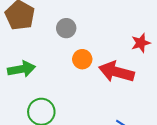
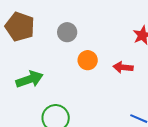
red arrow: (116, 72) -> (123, 67), size x0.6

